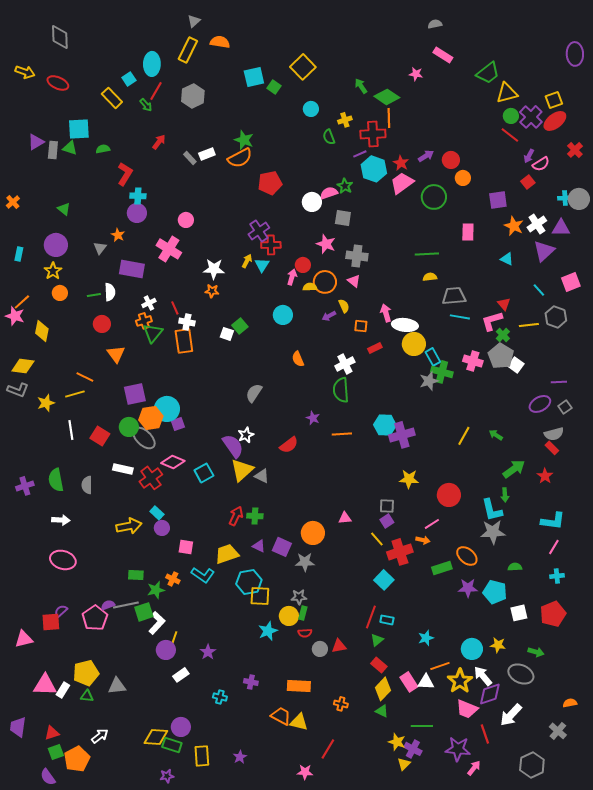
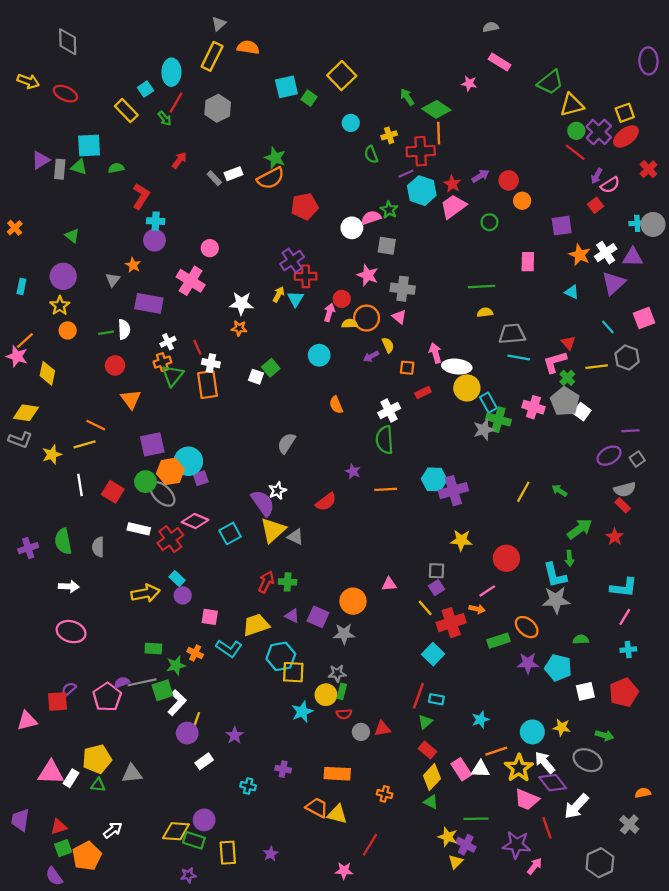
green circle: (434, 197) -> (489, 222), size x0.6
purple diamond: (490, 694) -> (553, 783), turned 70

